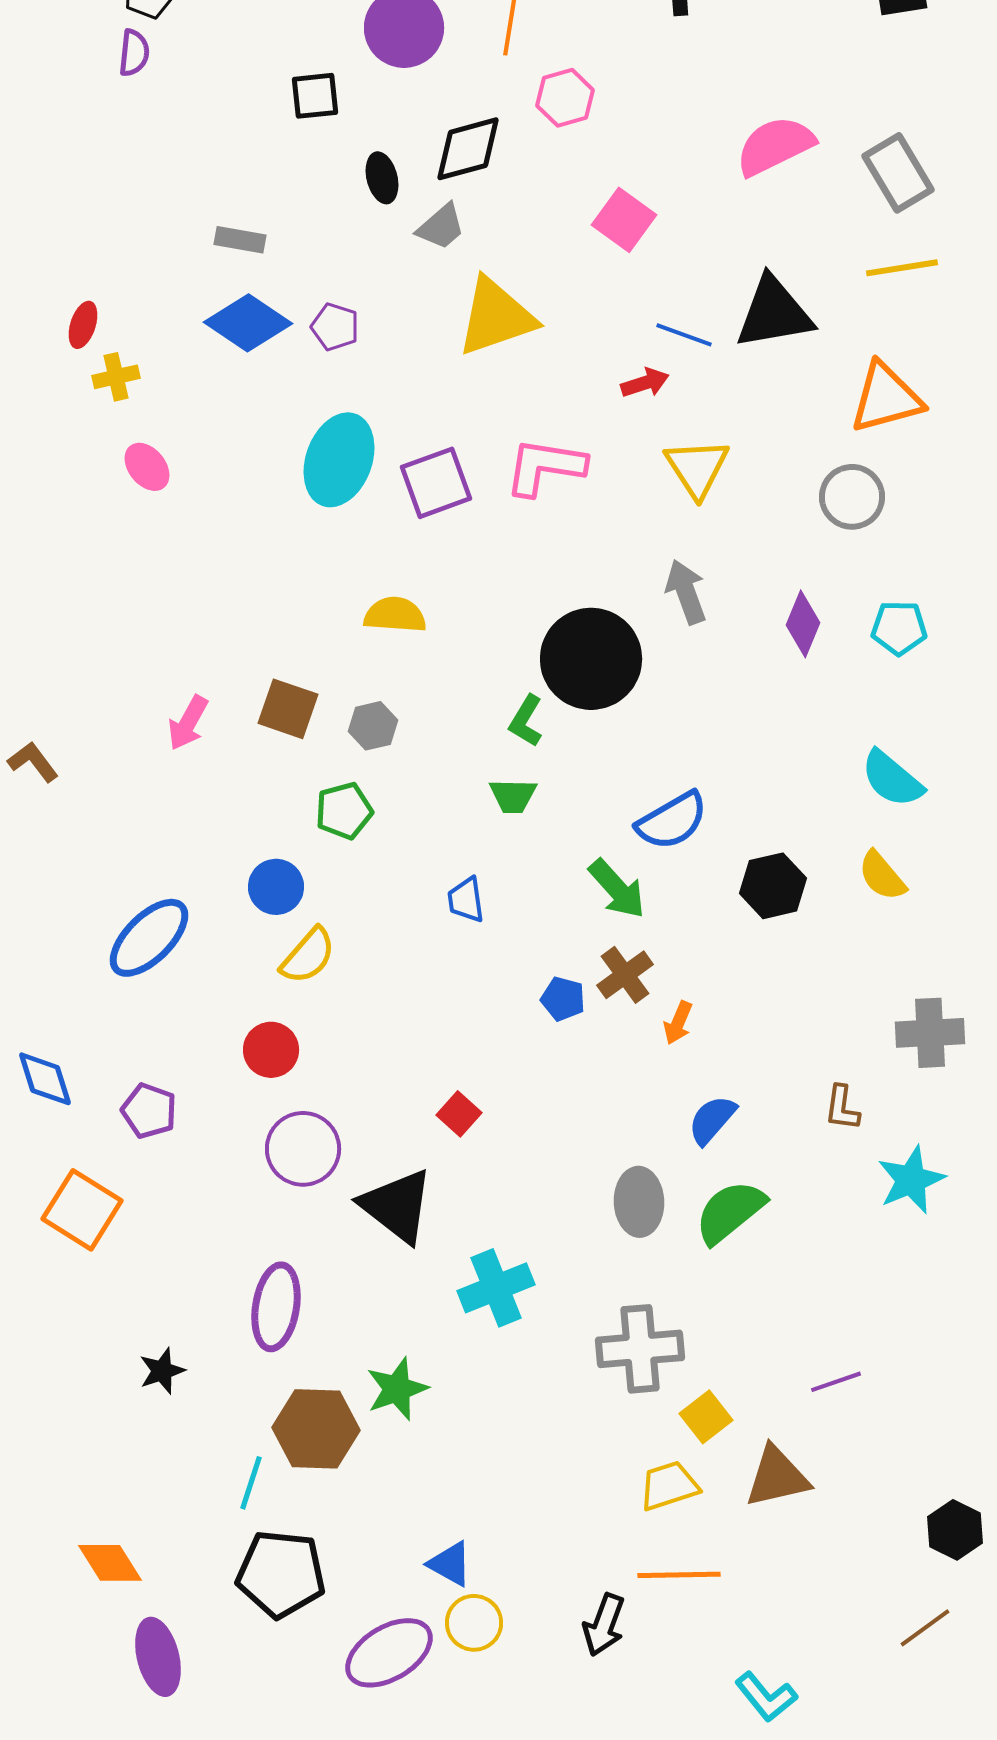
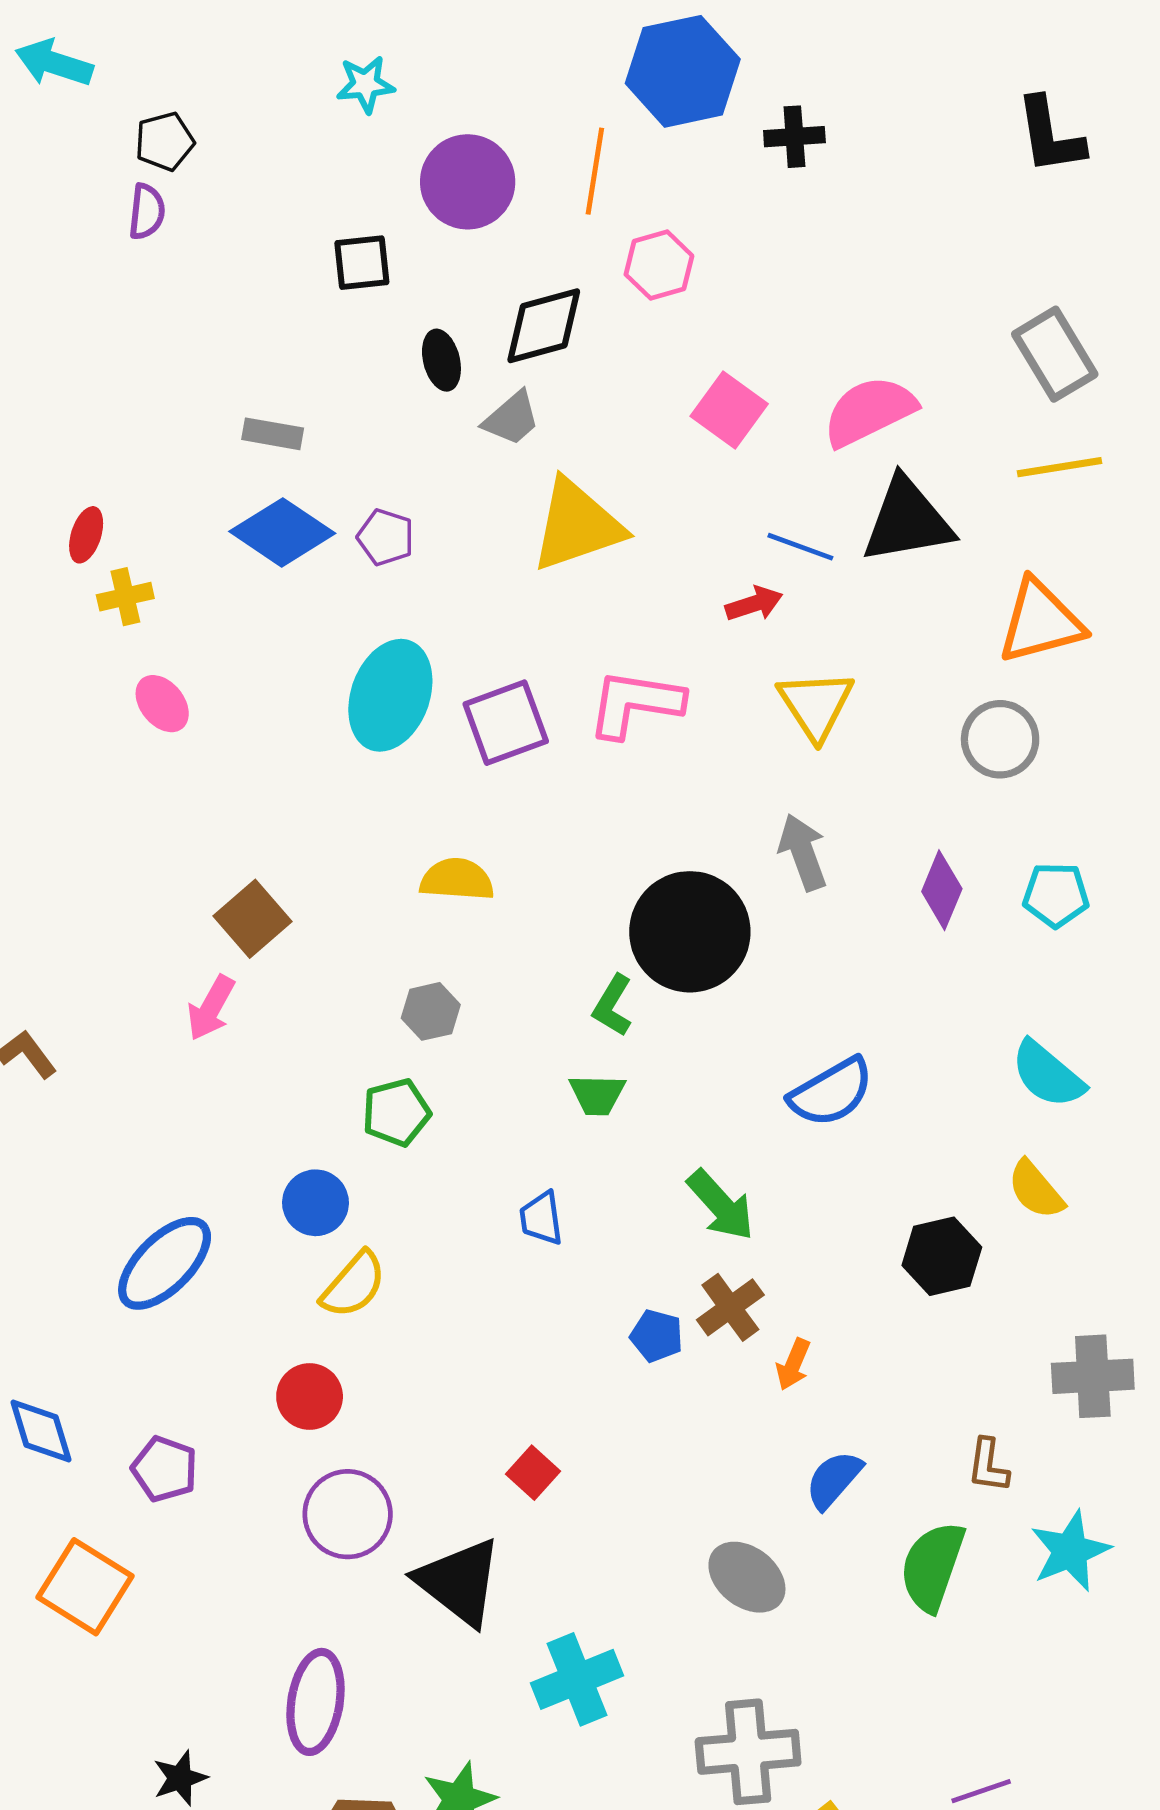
pink semicircle: (775, 146) -> (869, 411), moved
brown square: (288, 709) -> (253, 919), moved, turned 30
blue semicircle: (672, 821) -> (831, 1092), moved
black hexagon: (773, 886) -> (942, 1256), moved
gray ellipse: (639, 1202) -> (747, 1577), turned -50
green semicircle: (730, 1212) -> (932, 1566), moved, turned -32

